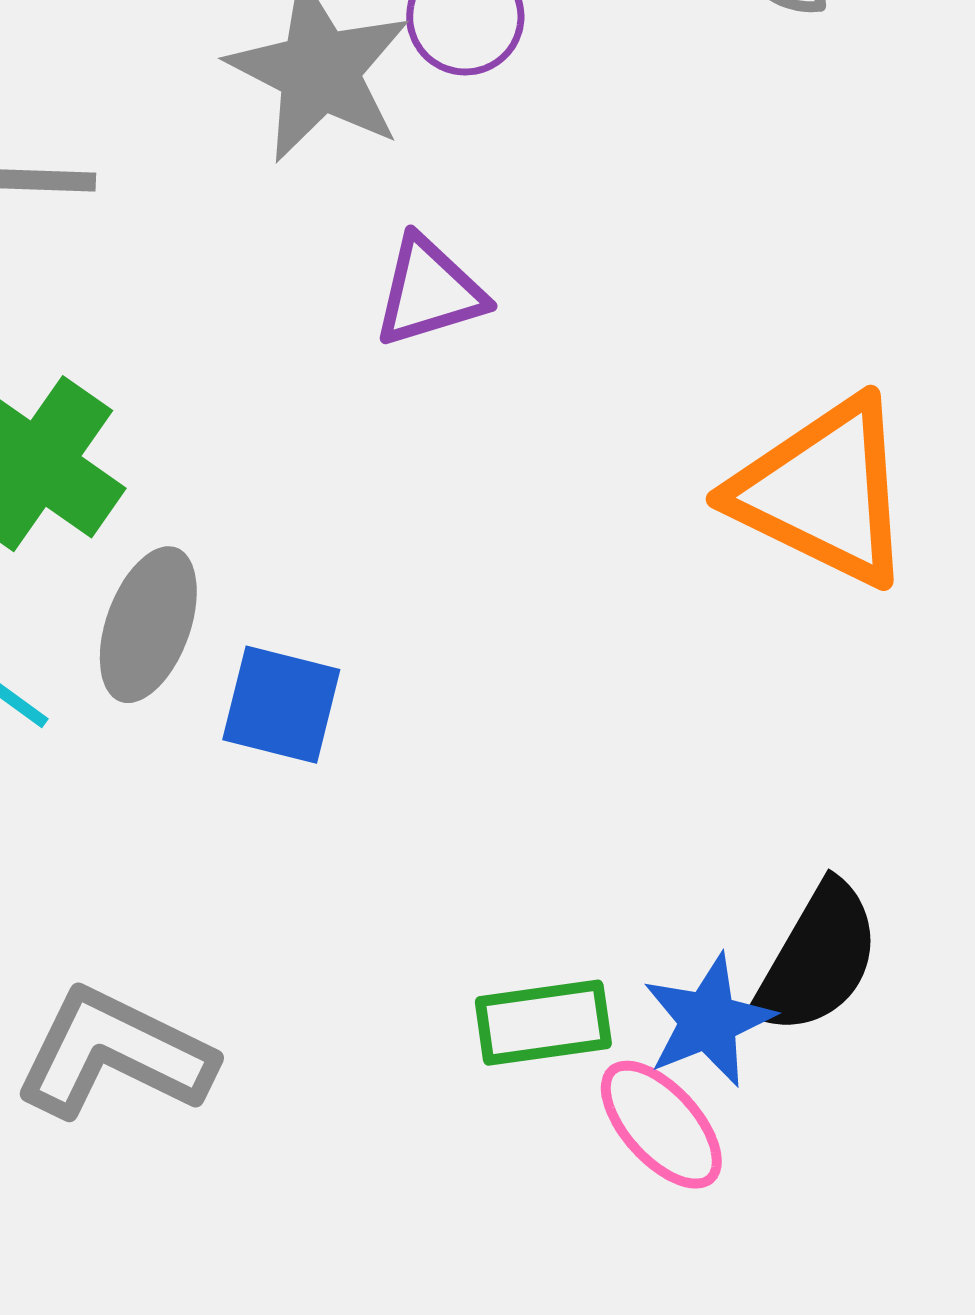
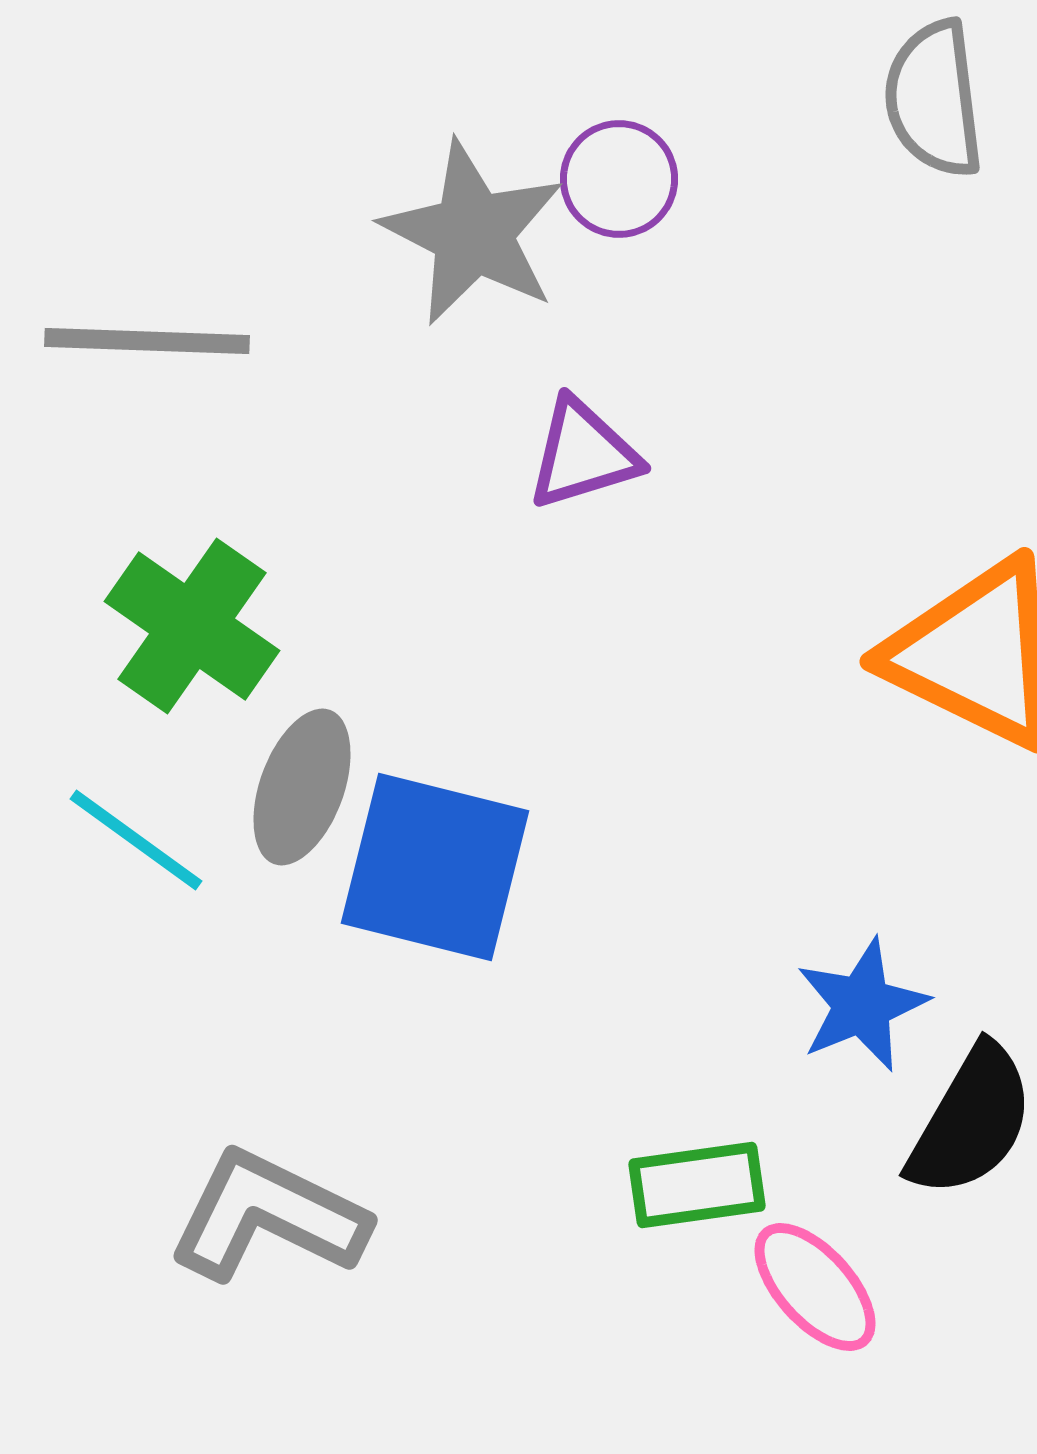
blue square: (281, 705) -> (435, 867), size x1.6
blue star: (708, 1021) -> (862, 1005), moved

